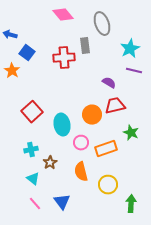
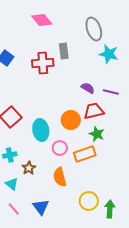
gray ellipse: (102, 24) -> (94, 29), moved
cyan star: (130, 49) -> (109, 54), turned -30
purple line: (134, 71) -> (111, 92), moved
green star: (131, 133) -> (97, 134), moved
yellow circle: (108, 185) -> (89, 201), moved

